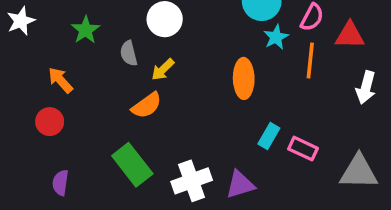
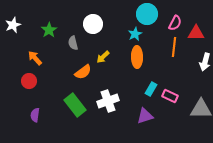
cyan star: (276, 37) -> (135, 34), moved
yellow arrow: (163, 69) -> (103, 57), moved
white cross: (192, 181) -> (108, 101), moved
purple triangle: (240, 184) -> (145, 116), moved

